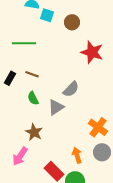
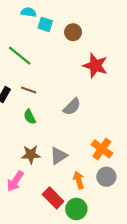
green line: (24, 43) -> (20, 56), turned 40
gray triangle: (56, 107) -> (59, 156), moved
brown star: (34, 132) -> (31, 155), turned -30

